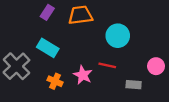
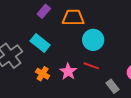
cyan circle: (118, 36) -> (93, 40), moved
gray rectangle: (134, 85) -> (112, 86), turned 40

